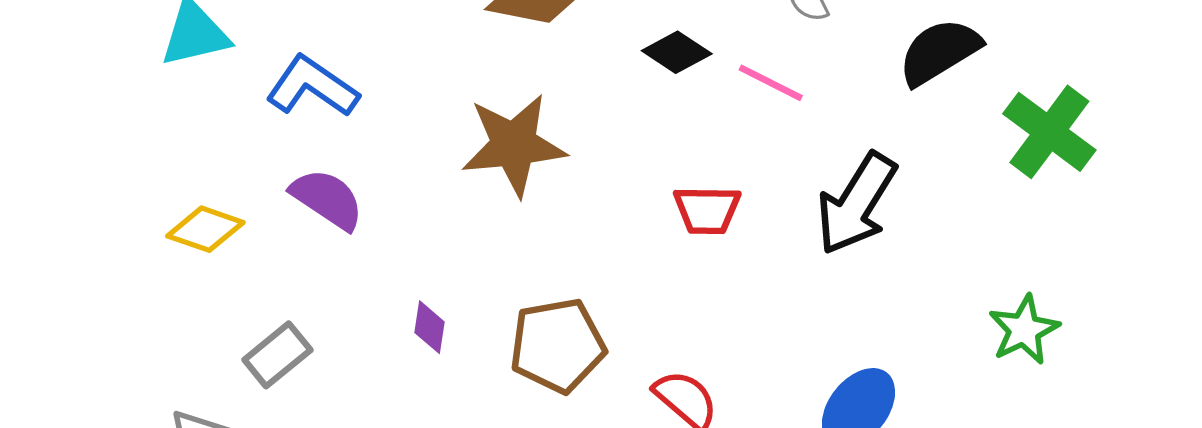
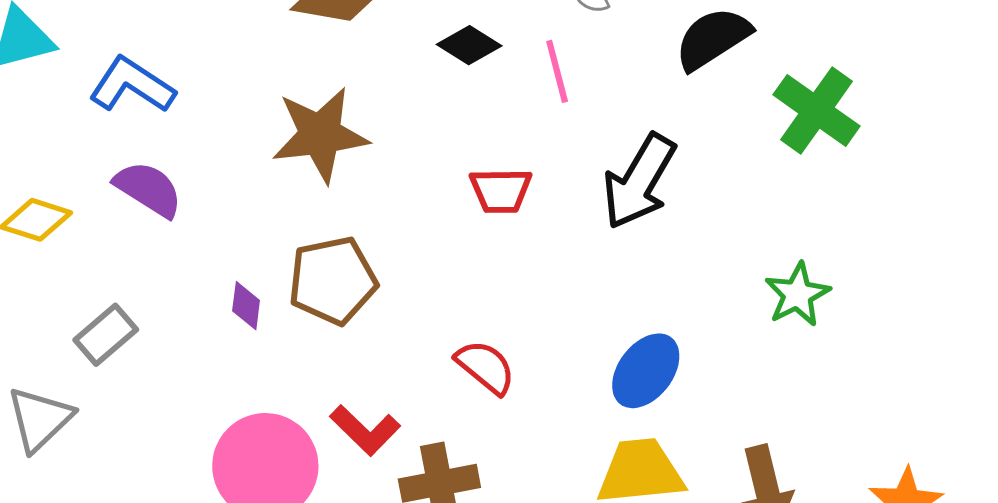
pink line: (771, 83) -> (557, 71), turned 50
brown pentagon: (558, 345) -> (333, 280), moved

